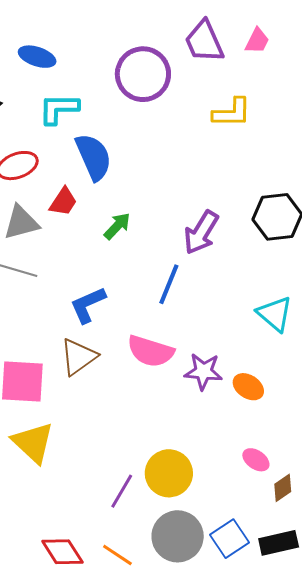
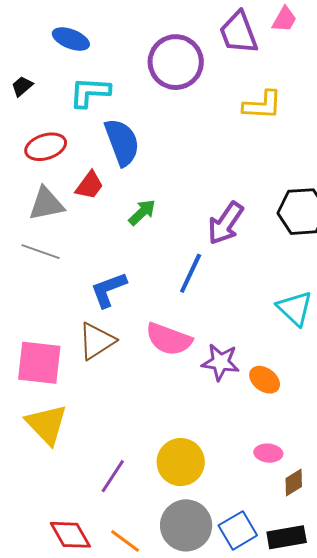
pink trapezoid: (257, 41) -> (284, 19), moved
pink ellipse: (256, 460) -> (268, 453), turned -32
purple line: (122, 491) -> (113, 476), moved

